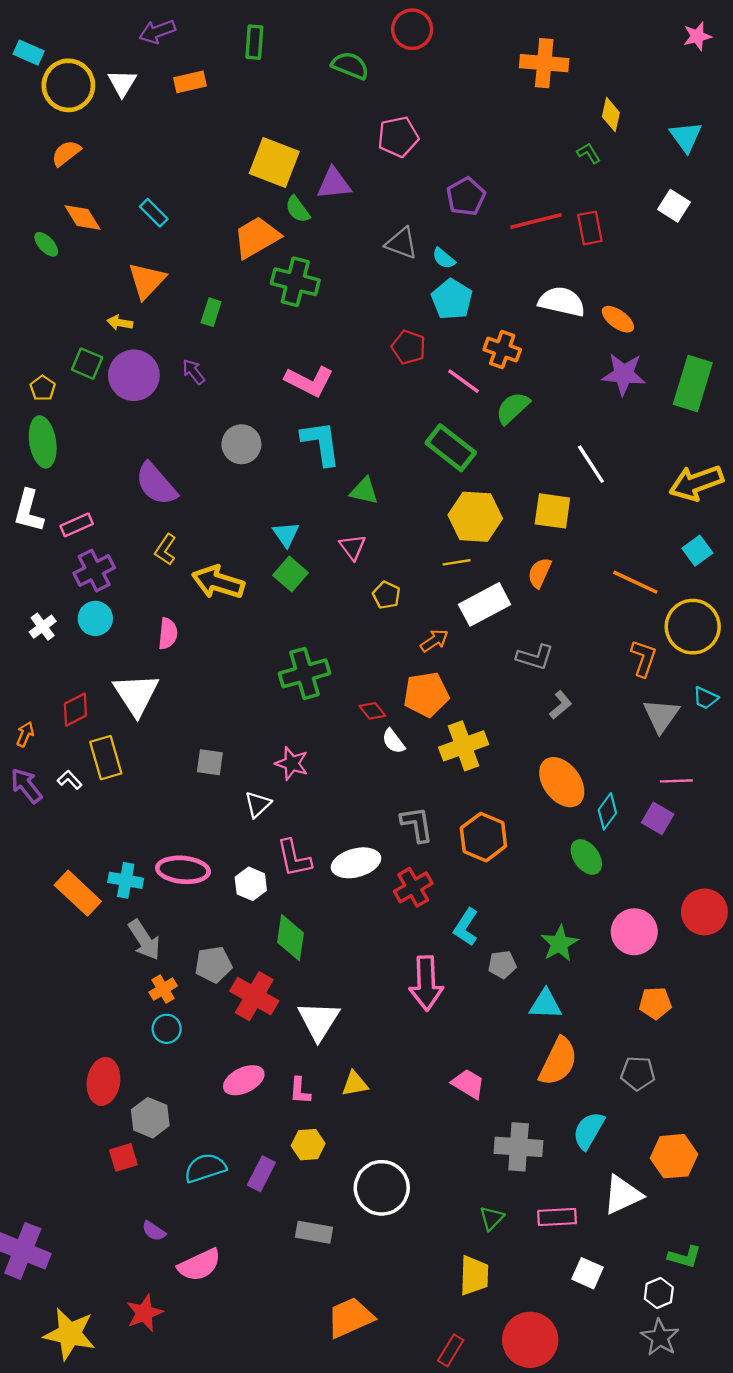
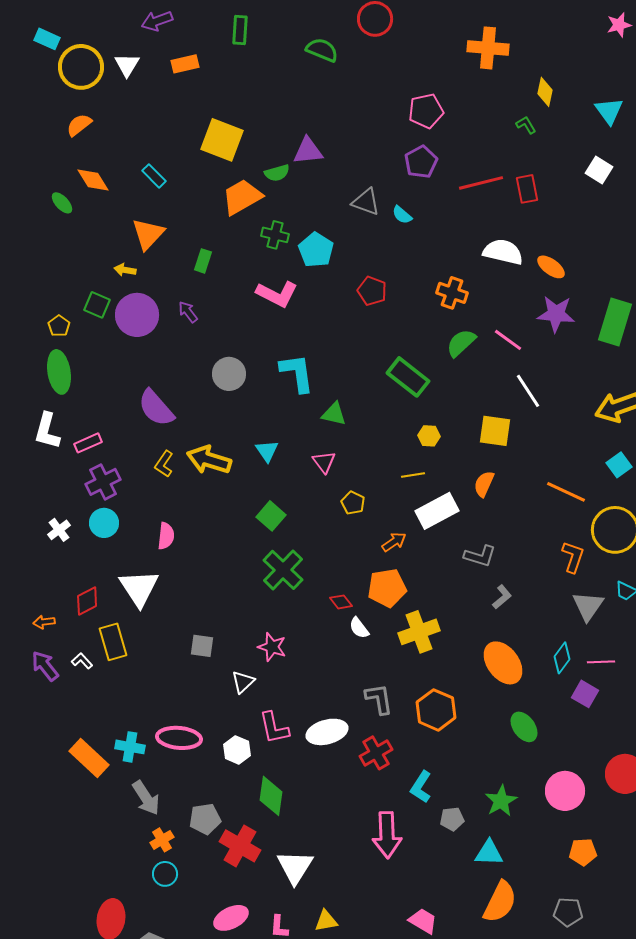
pink pentagon: (398, 137) -> (426, 111), moved
yellow square: (274, 163) -> (222, 140), moved
green semicircle: (298, 209) -> (277, 173), turned -70
green cross: (295, 282) -> (275, 235), size x0.7
cyan pentagon: (452, 299) -> (316, 250), moved
pink L-shape: (309, 381) -> (277, 294), moved
pink line: (464, 381) -> (508, 340), moved
yellow hexagon: (475, 517) -> (429, 436), size x0.5
green square: (291, 574) -> (271, 516), moved
yellow arrow: (218, 582) -> (209, 460), moved
green cross: (305, 673) -> (283, 570), turned -30
orange arrow: (25, 734) -> (44, 622), turned -120
cyan diamond: (607, 811) -> (562, 658), moved

